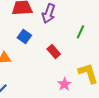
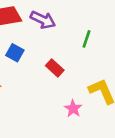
purple arrow: (49, 13) -> (43, 20), turned -78

